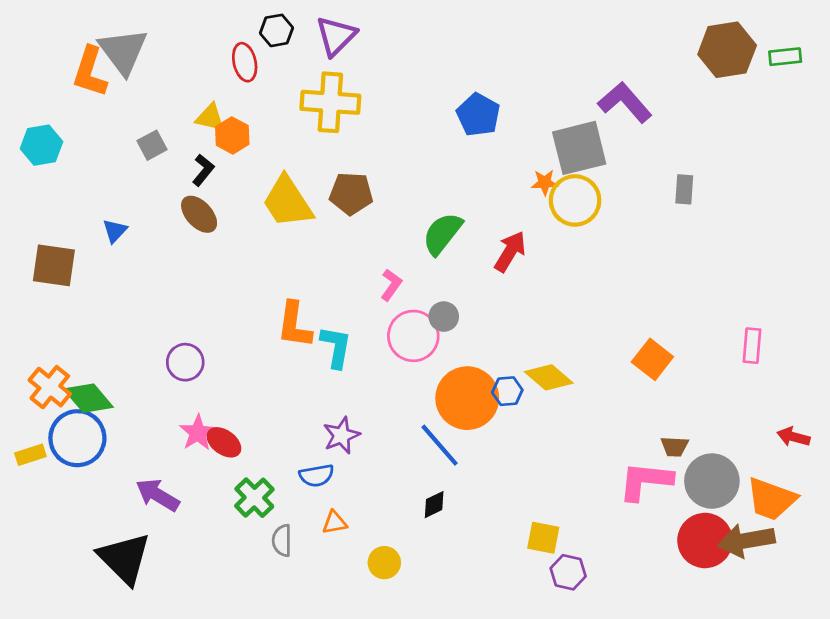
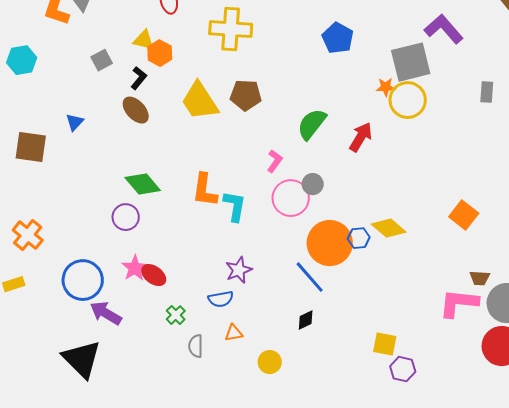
green diamond: (88, 398) -> (143, 184), moved
blue circle: (77, 438) -> (83, 280), moved
green cross: (254, 498) -> (176, 315), size x0.7

